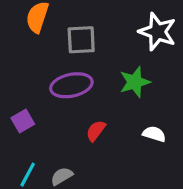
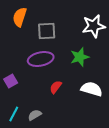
white star: (157, 32) -> (94, 26), turned -30
white semicircle: (154, 134) -> (92, 89), size x1.5

